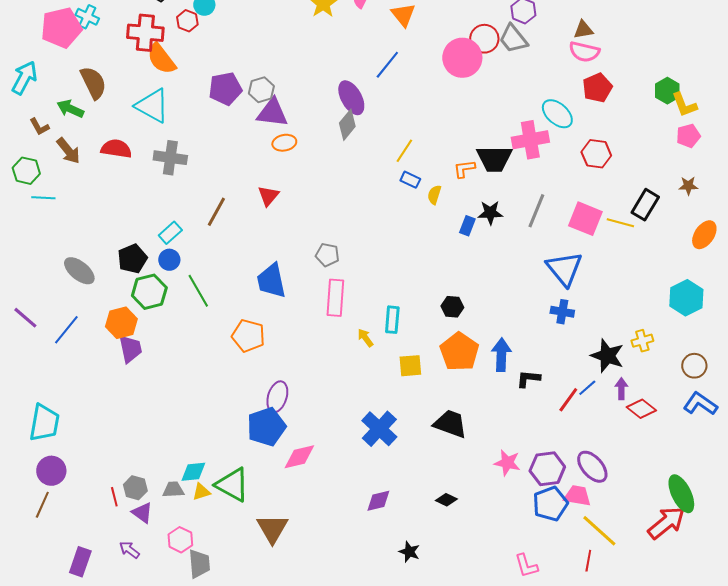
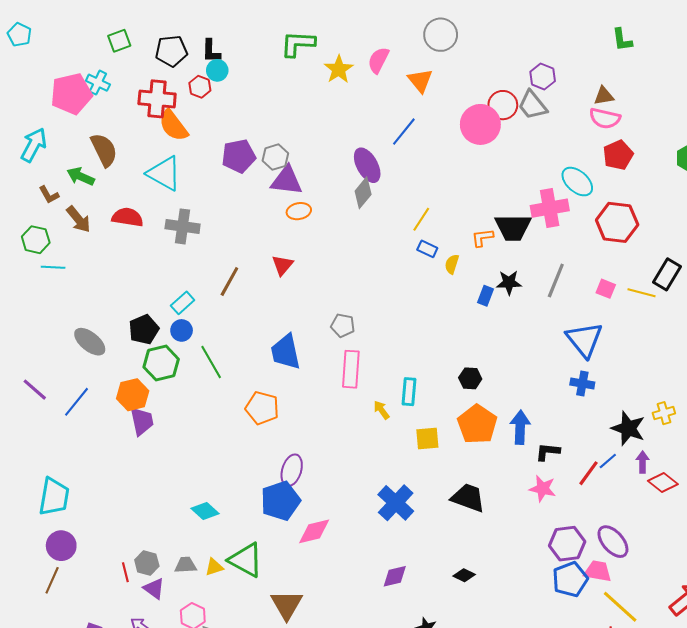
red hexagon: (596, 154) -> (617, 222), size x1.4
pink square: (585, 219) -> (606, 289), size x0.6
pink star: (507, 463) -> (543, 489), moved
cyan diamond: (193, 472) -> (205, 511), moved, turned 48

